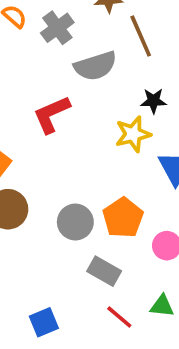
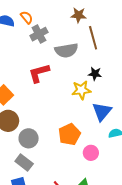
gray cross: (57, 28) -> (39, 34), moved
gray circle: (75, 222) -> (29, 138), moved
gray rectangle: (104, 271) -> (24, 162), moved

